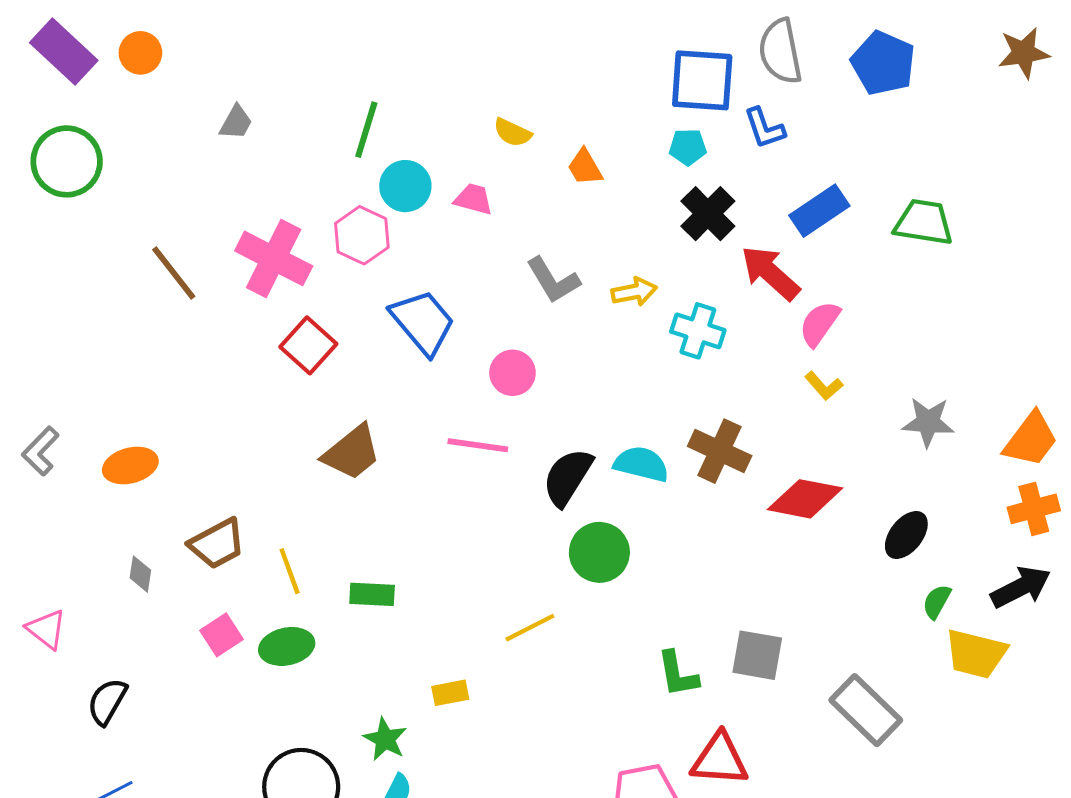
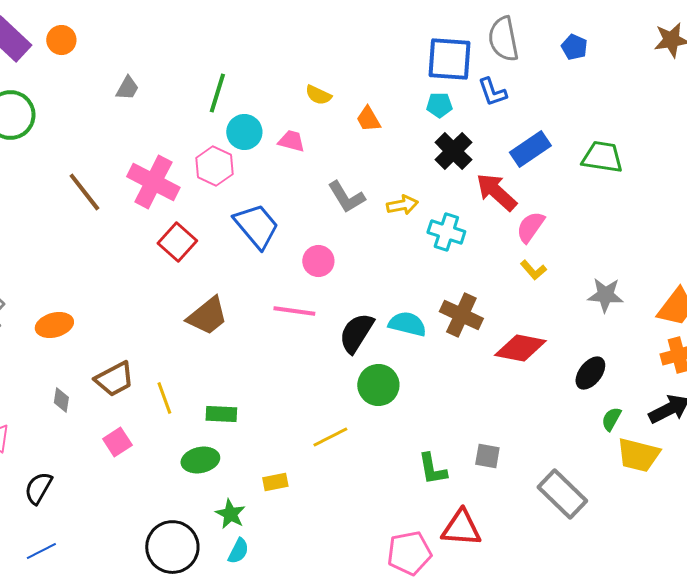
blue pentagon: (883, 63) -> (574, 47), size x0.6
green ellipse: (287, 646) -> (200, 460), moved
gray square: (757, 655) -> (487, 456), size x0.7

